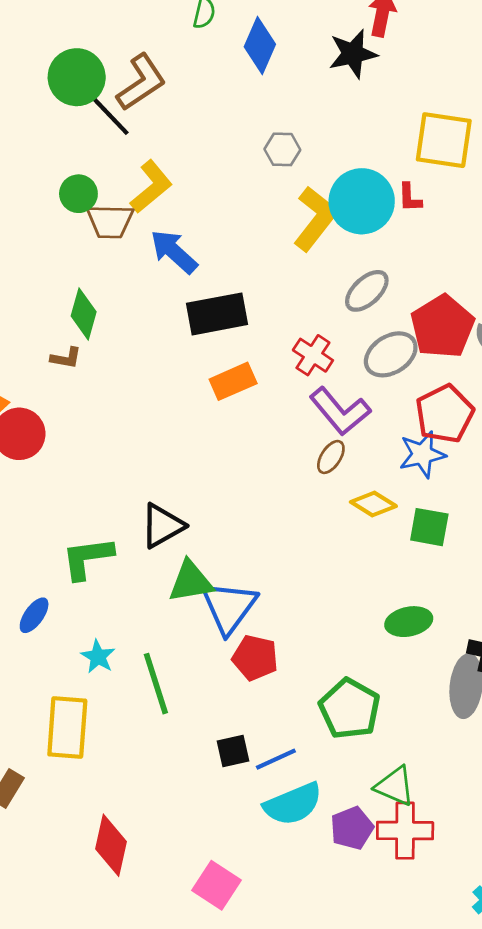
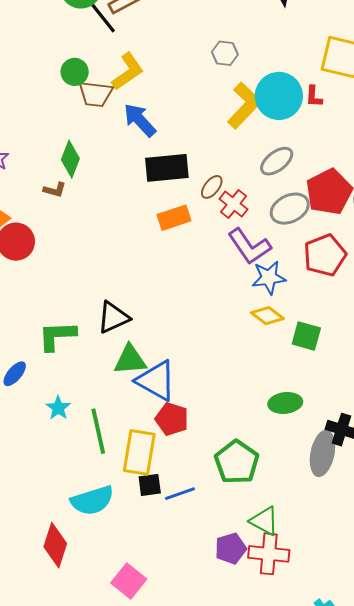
blue star: (422, 454) -> (269, 278), moved
brown ellipse: (331, 457) -> (212, 187), moved
blue triangle: (229, 607) -> (156, 381), turned -42
yellow rectangle: (67, 728) -> (139, 452), moved
cyan semicircle: (293, 804) -> (92, 500), moved

